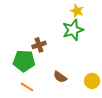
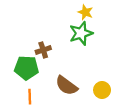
brown semicircle: (60, 77) -> (66, 86), size x1.5
orange line: (27, 87) -> (30, 97), turned 56

